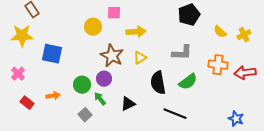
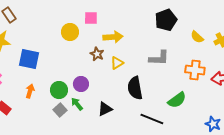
brown star: (112, 56) -> (97, 54), moved, size x0.6
green semicircle: (188, 82) -> (177, 100), moved
orange arrow: (53, 96) -> (30, 91), moved, turned -64
gray square: (85, 115) -> (60, 110), moved

